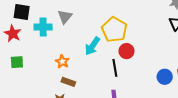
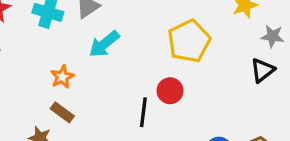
yellow pentagon: (114, 30) -> (189, 41), moved
cyan arrow: (92, 46) -> (104, 44), moved

